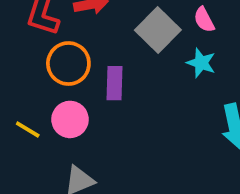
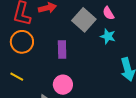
orange circle: (68, 63) -> (22, 42), moved
pink circle: (70, 119) -> (63, 85), moved

